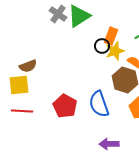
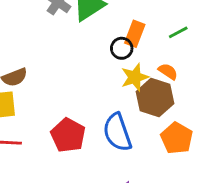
yellow star: (115, 51) -> (135, 77), moved

